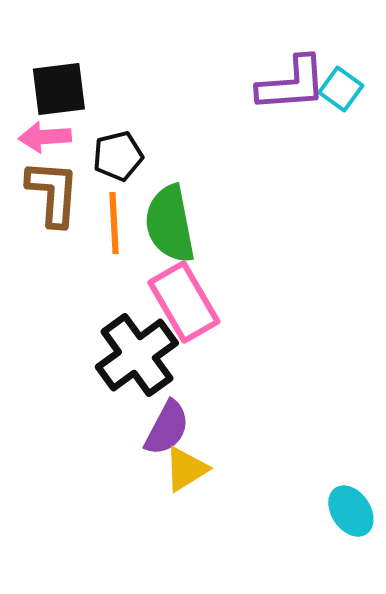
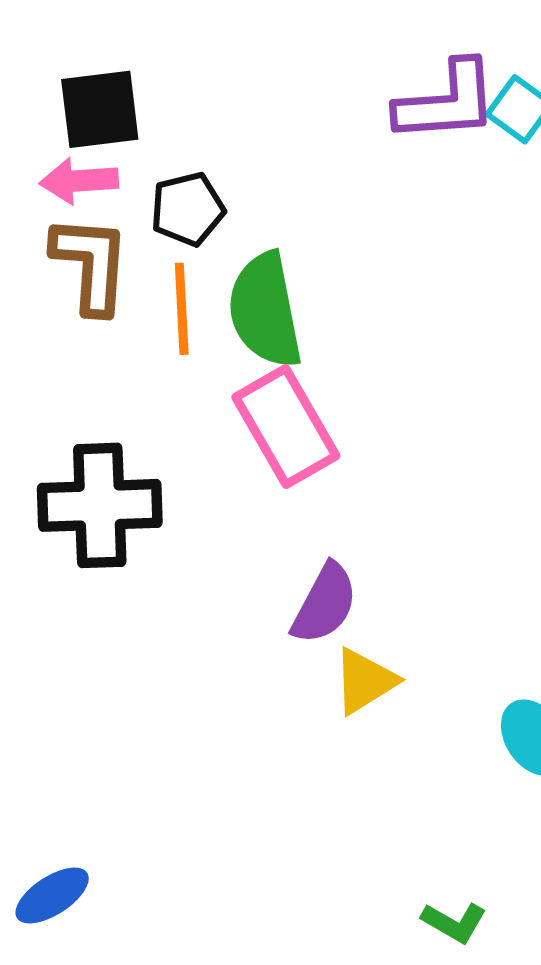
black cross: (137, 355) -> (100, 505), moved, turned 34
purple semicircle: (167, 428) -> (325, 604), moved
yellow triangle: (186, 469) -> (365, 681), moved

